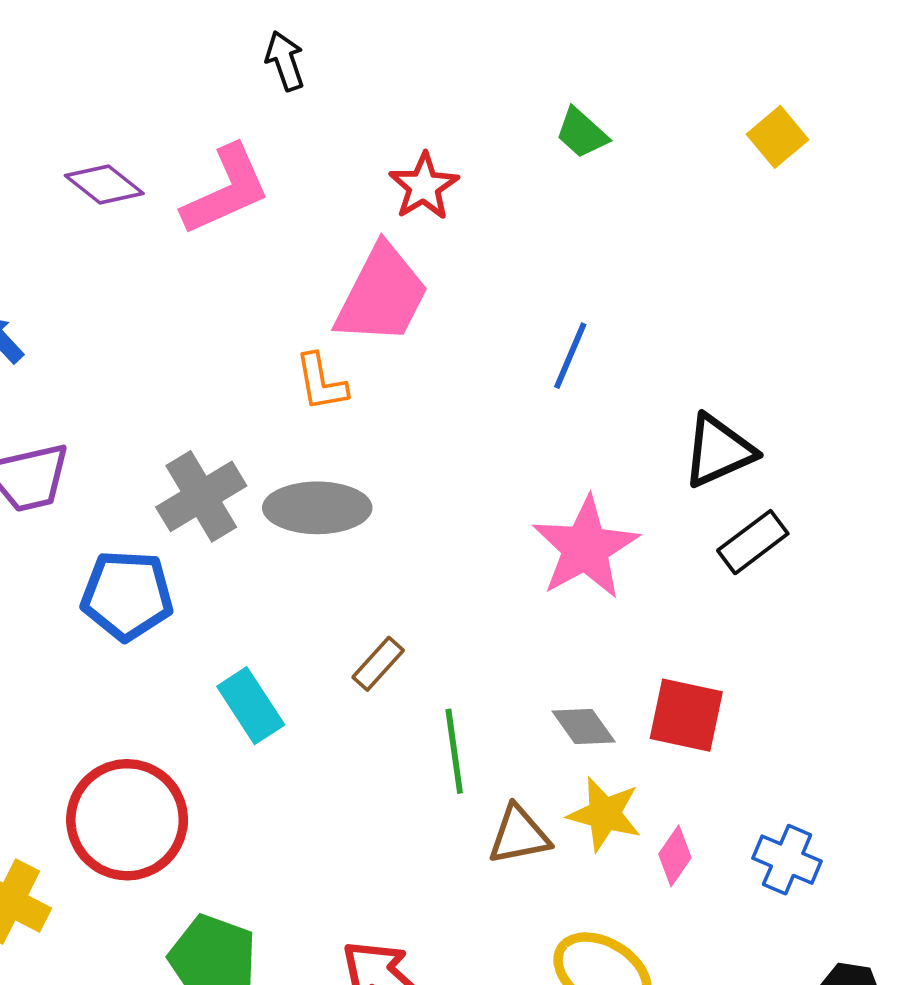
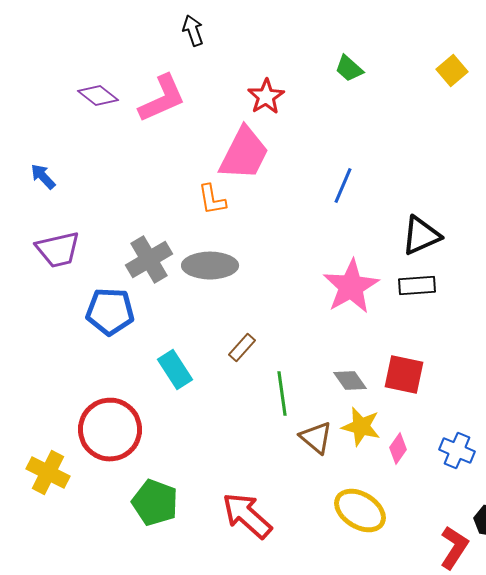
black rectangle: (753, 542) -> (417, 286), moved, turned 33
brown triangle: (519, 835) -> (316, 438), turned 51

